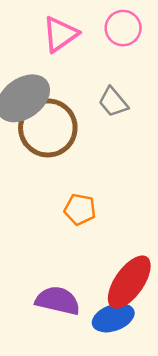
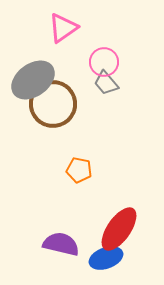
pink circle: (123, 28) -> (104, 62), moved

